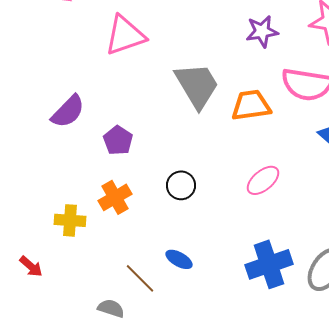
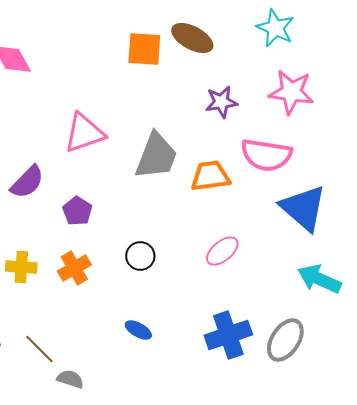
pink triangle: (125, 35) -> (84, 133), moved
gray trapezoid: (197, 85) -> (156, 156), turned 52
yellow cross: (70, 220) -> (21, 267), moved
brown line: (140, 278) -> (39, 349), moved

